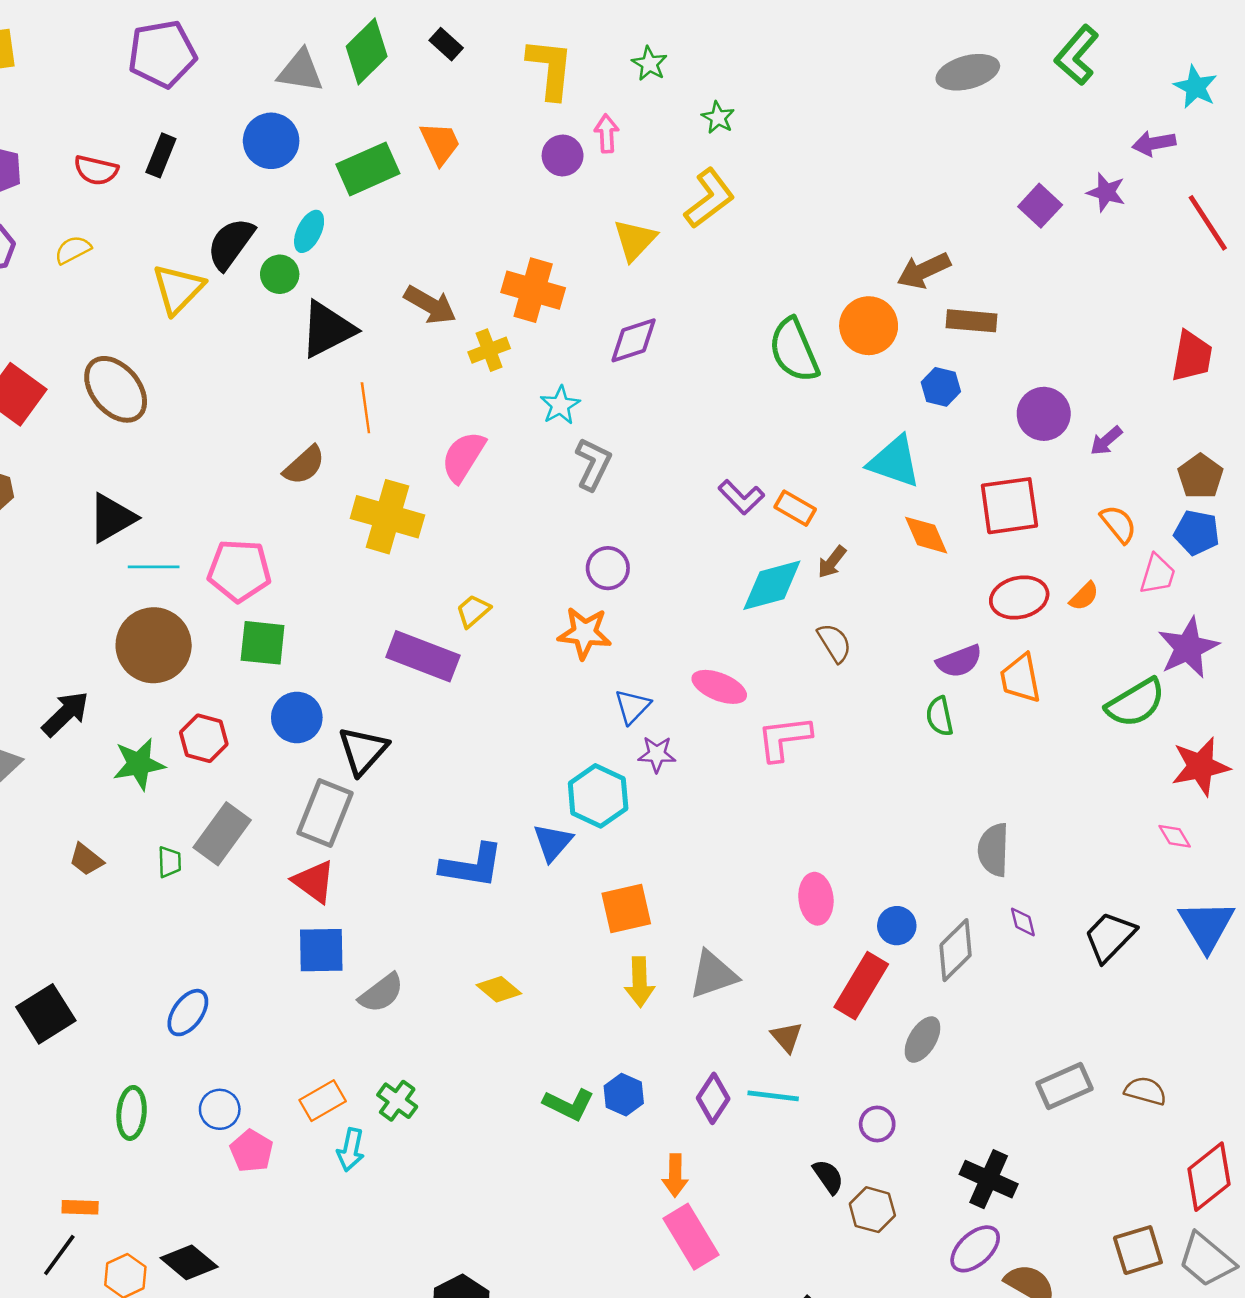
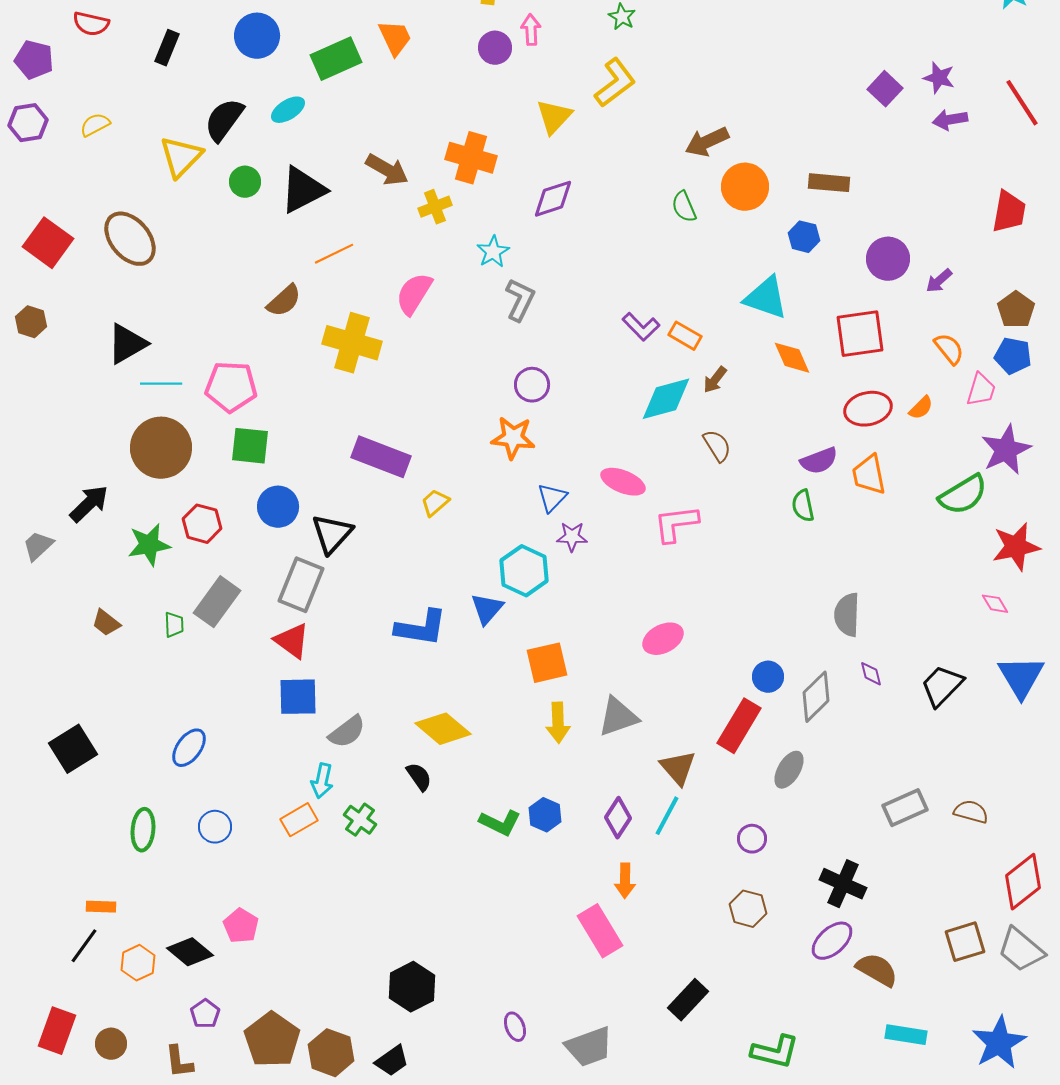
purple arrow: (1154, 143) -> (950, 120), moved
red semicircle: (96, 170) -> (91, 24), moved
cyan ellipse: (309, 231) -> (288, 110), turned 32
brown arrow: (924, 271) -> (707, 142), moved
green circle: (280, 274) -> (245, 182), moved
green semicircle: (794, 350) -> (684, 207), size x0.6
orange line: (365, 408) -> (334, 254), turned 72
yellow trapezoid: (473, 611) -> (435, 503), moved
pink ellipse: (816, 899) -> (663, 639), moved, turned 69
yellow diamond: (499, 989) -> (443, 729), size x1.5
brown triangle: (787, 1037) -> (678, 768), size x1.4
cyan line: (773, 1096) -> (667, 816), turned -69
cyan arrow: (351, 1150) -> (322, 781), moved
pink pentagon: (252, 1151) -> (241, 926), moved
orange arrow: (675, 1175) -> (625, 881), moved
black semicircle: (828, 1177) -> (419, 777), moved

